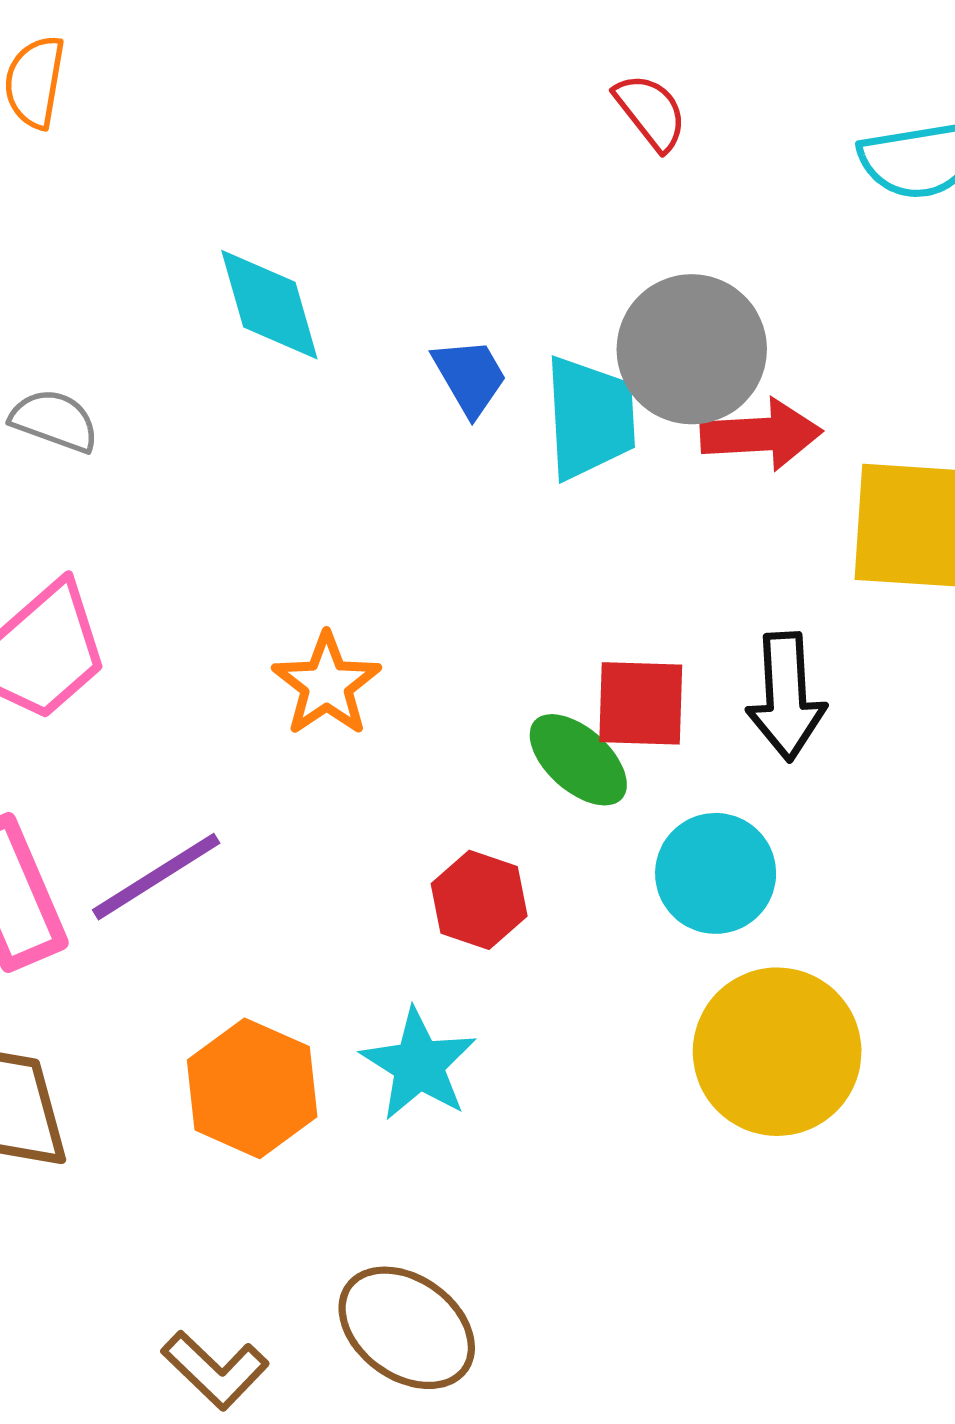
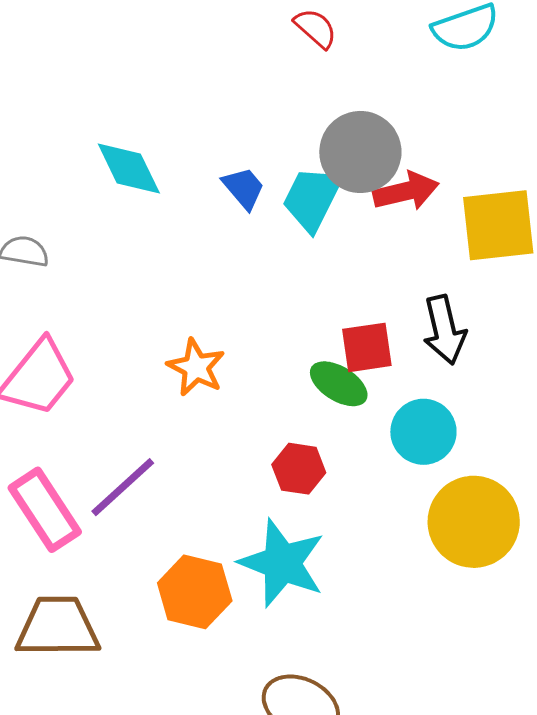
cyan trapezoid: (590, 418) -> (312, 199), turned -140
cyan star: (419, 1065) -> (282, 563), size x1.4

